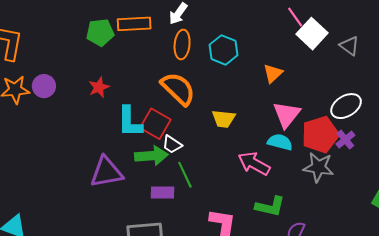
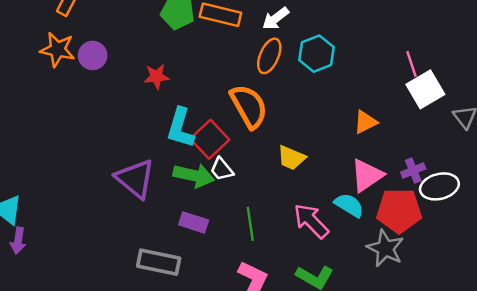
cyan hexagon: (223, 50) -> (317, 54), moved
purple cross: (345, 140) -> (413, 171), moved
purple triangle: (107, 172) -> (135, 179), turned 33
green line: (185, 175) -> (250, 224), moved

